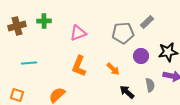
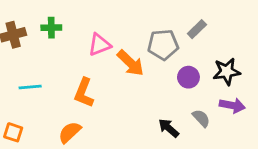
orange L-shape: (79, 66) -> (84, 93), moved
orange arrow: (113, 69) -> (130, 63), moved, size x1.5
gray semicircle: (150, 85) -> (201, 118), turned -32

